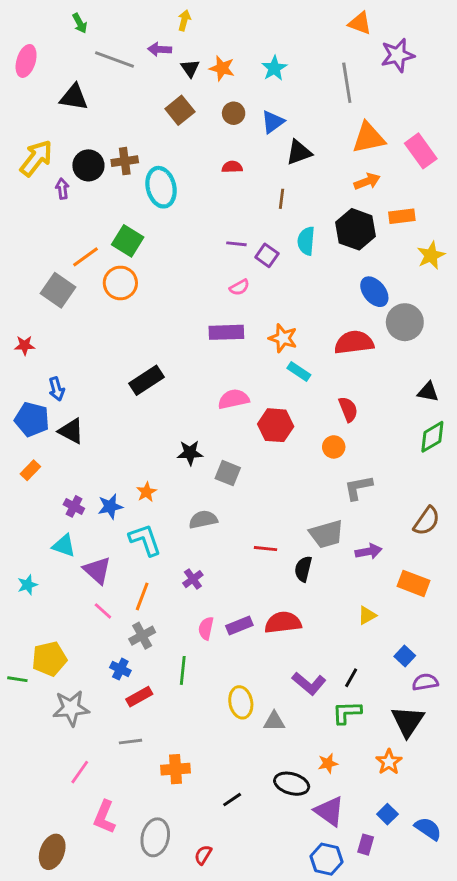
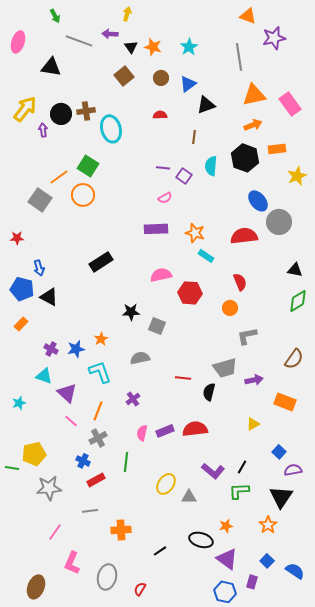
yellow ellipse: (241, 702) -> (166, 484), turned 45

